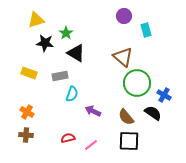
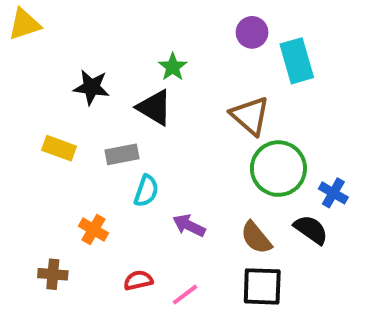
yellow triangle: (36, 20) -> (24, 24), moved
cyan rectangle: (146, 30) -> (297, 61), size x1.5
green star: (66, 33) -> (173, 67), moved
orange cross: (27, 112) -> (93, 230), moved

